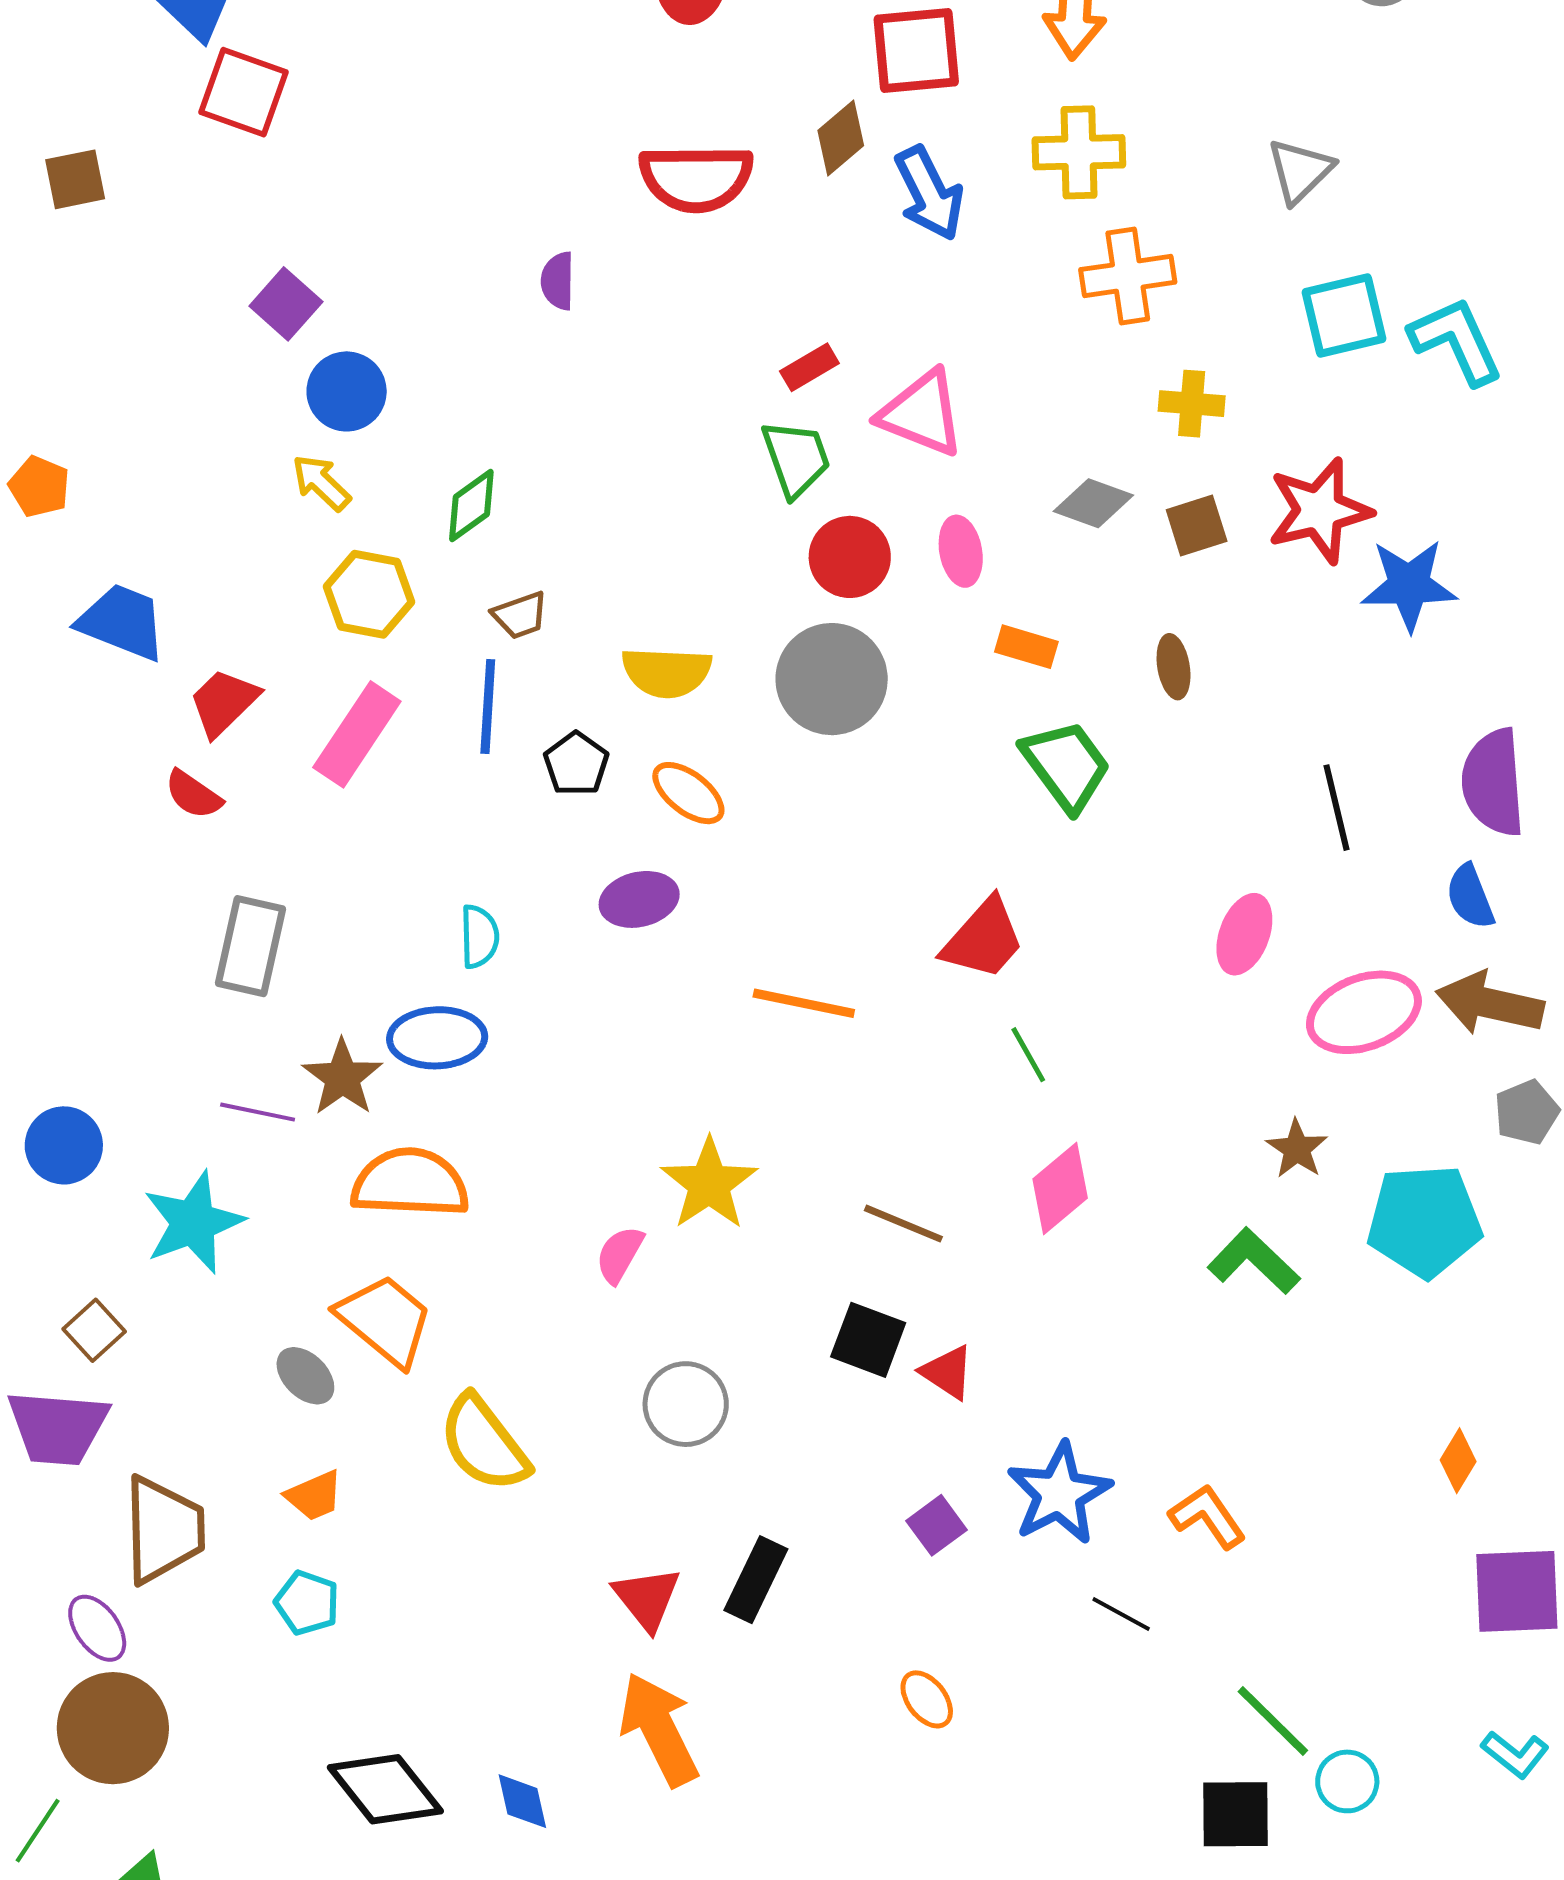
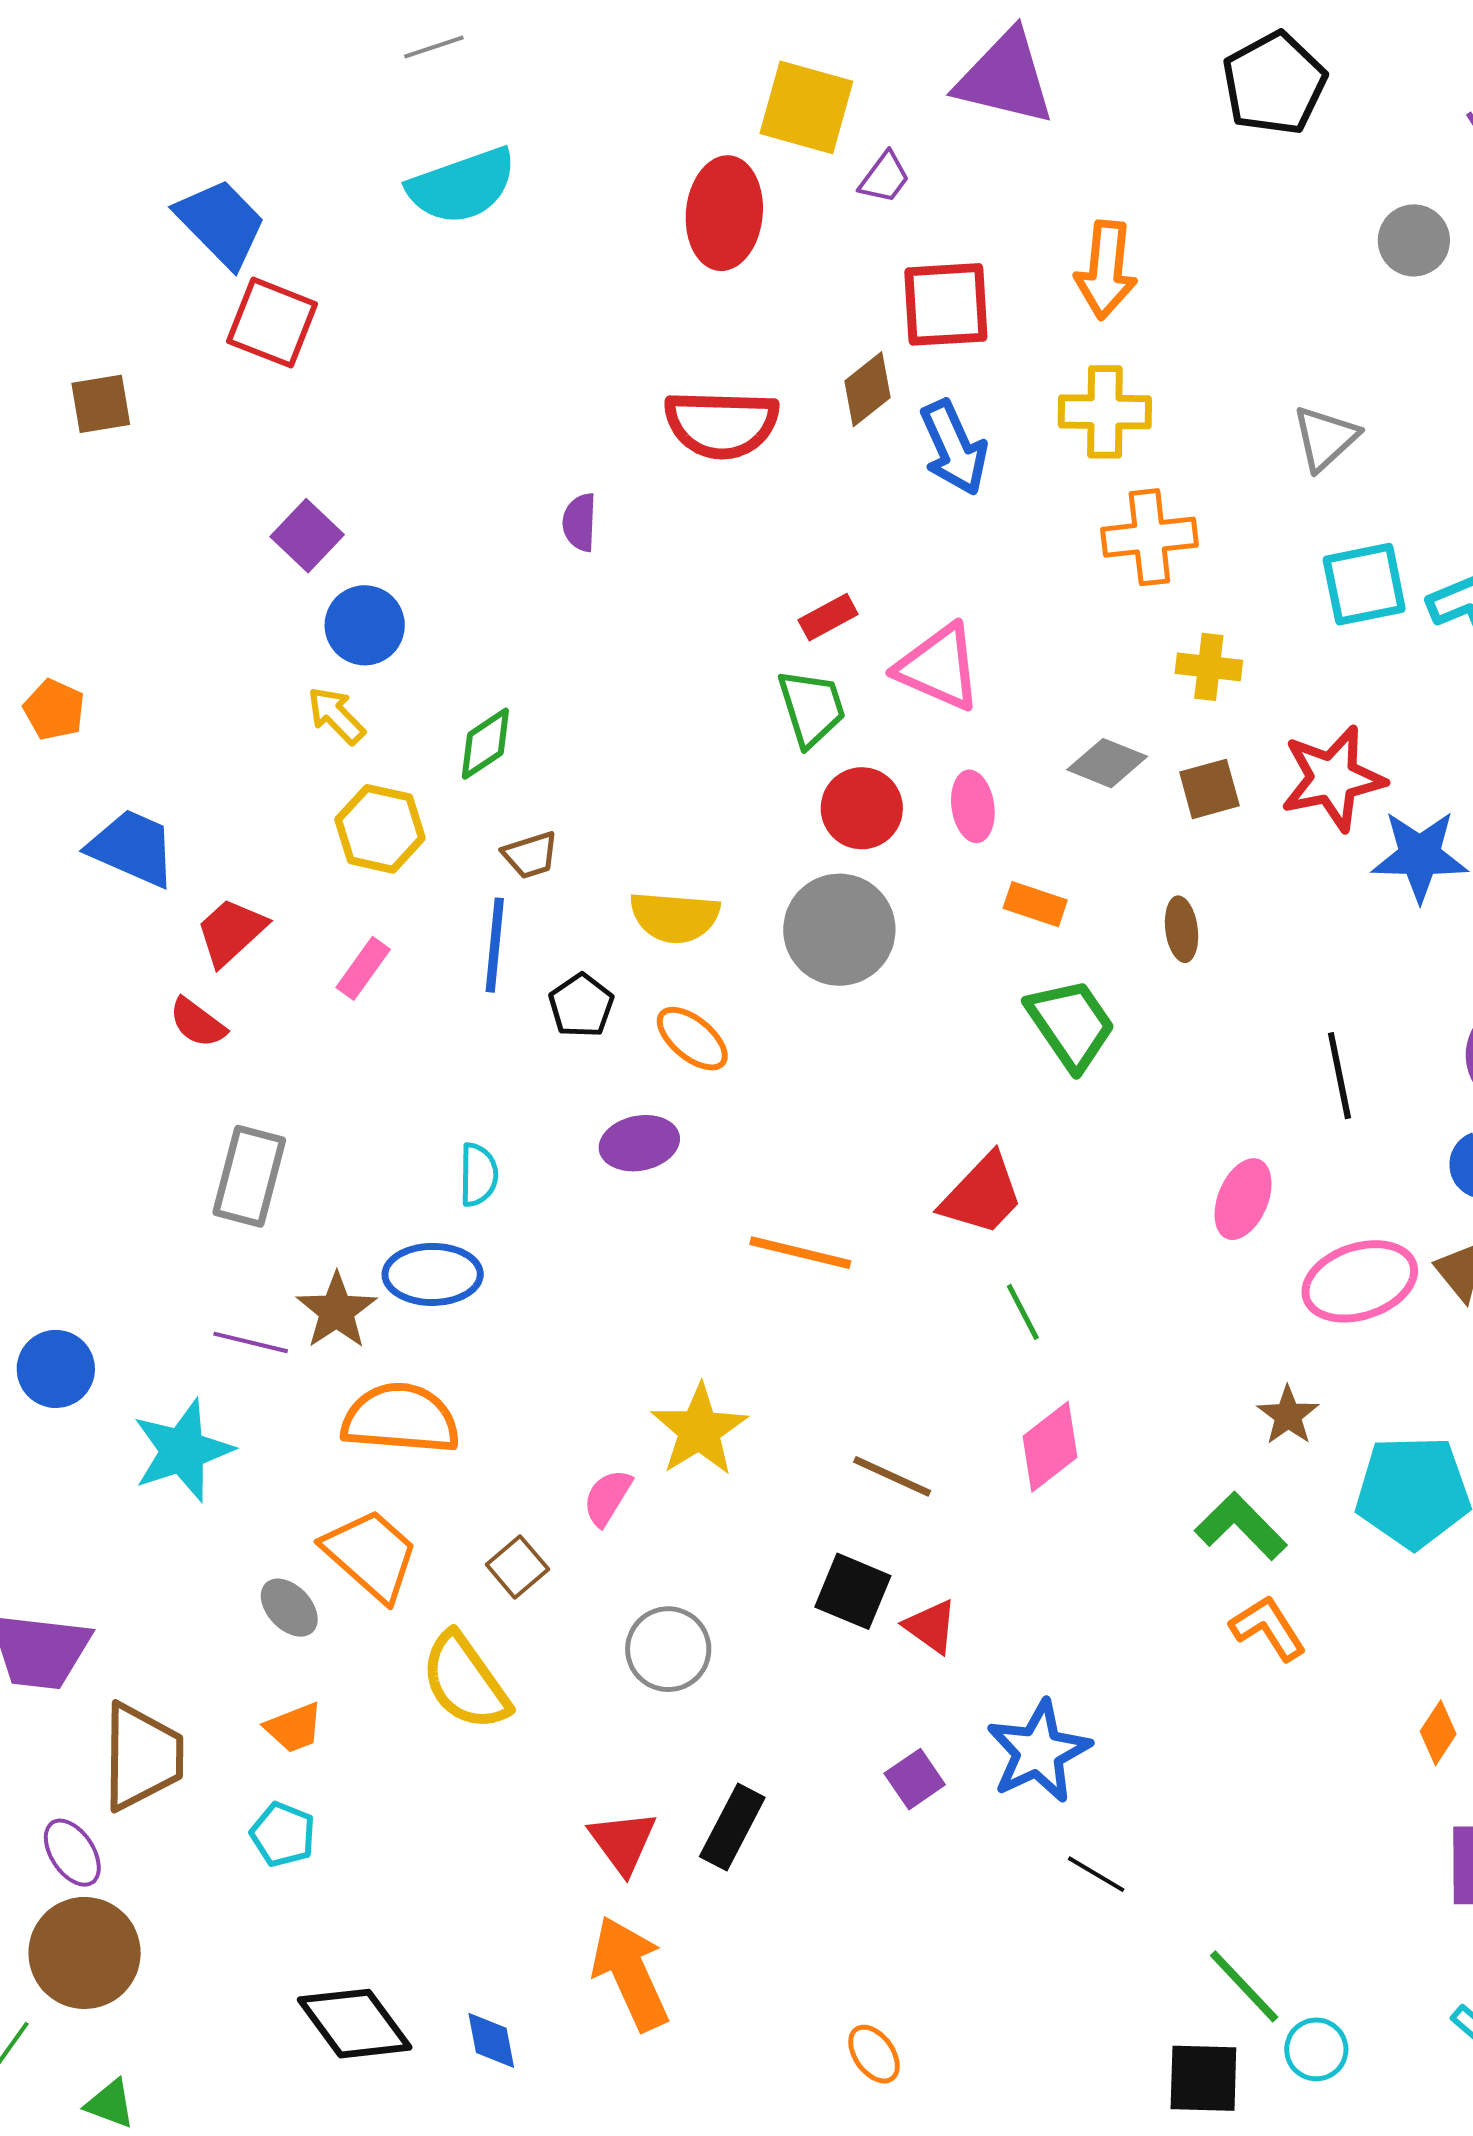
pink rectangle: (357, 734) -> (363, 968), size x0.6
brown square: (94, 1330) -> (517, 1567), moved
orange L-shape: (1207, 1516) -> (1268, 1628), moved
orange ellipse: (927, 1699) -> (874, 2054), moved

